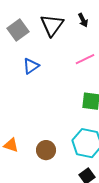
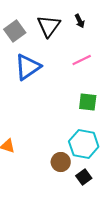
blue triangle: (31, 66) -> (28, 67), size x1.6
brown circle: (46, 150) -> (61, 162), moved

